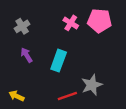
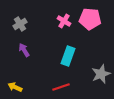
cyan rectangle: (59, 61) -> (68, 56), moved
gray star: (92, 85) -> (101, 74), moved

